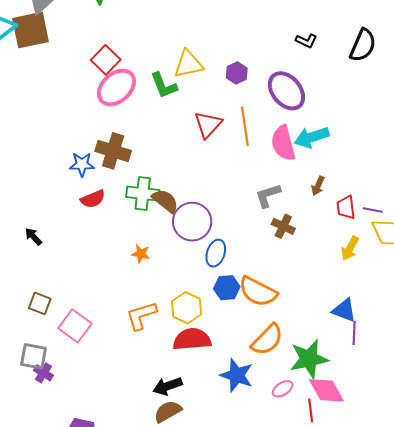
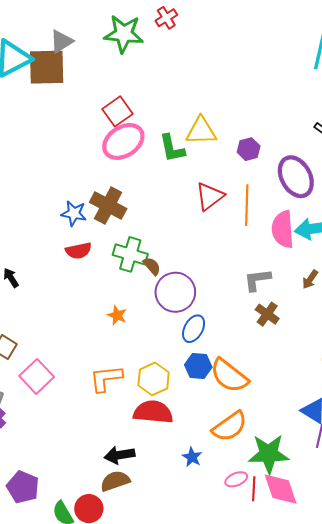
brown semicircle: (165, 201) -> (152, 266), size x0.7
blue star: (237, 375) -> (192, 457), size x0.6
red line: (311, 410) -> (254, 489), moved

